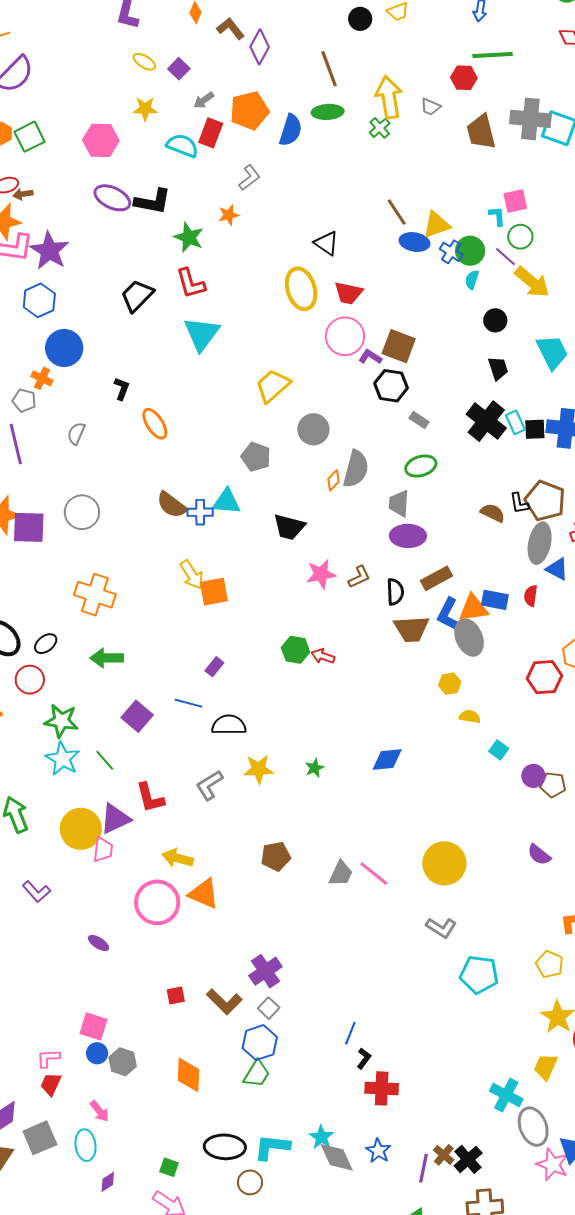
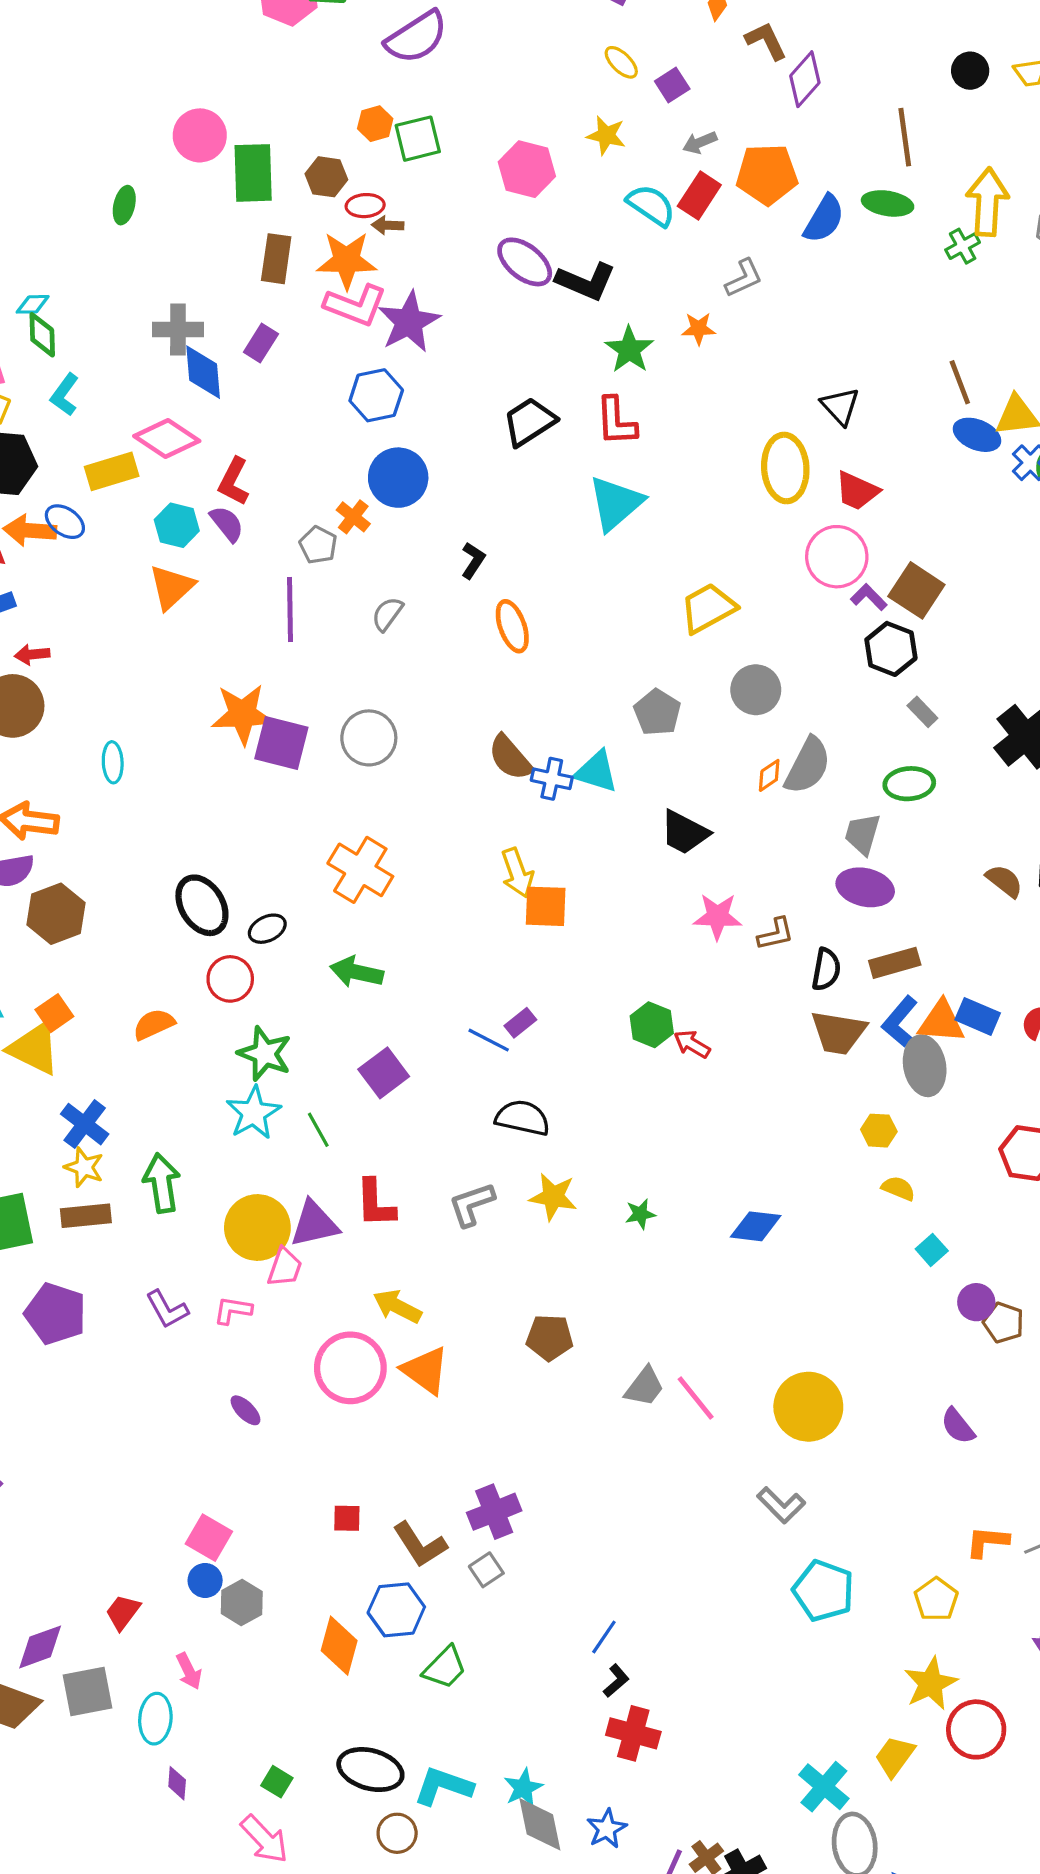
blue line: (188, 703) -> (489, 1040), moved
blue hexagon: (260, 1043) -> (396, 1610), moved
pink L-shape: (48, 1058) -> (233, 1310), moved
purple diamond: (108, 1182) -> (177, 1783), turned -65

